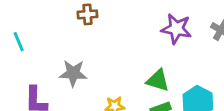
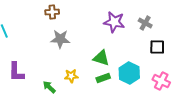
gray star: (73, 73) -> (60, 39), moved

